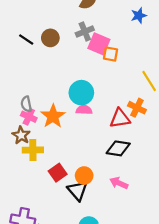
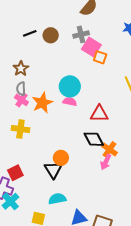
black line: (26, 40) -> (30, 33), turned -64
orange cross: (137, 108) -> (109, 149), moved
brown star: (21, 135) -> (21, 69), moved
black diamond: (118, 148) -> (94, 139), turned 45
red square: (58, 173) -> (15, 173), moved
pink arrow: (119, 183) -> (106, 162), moved, turned -98

